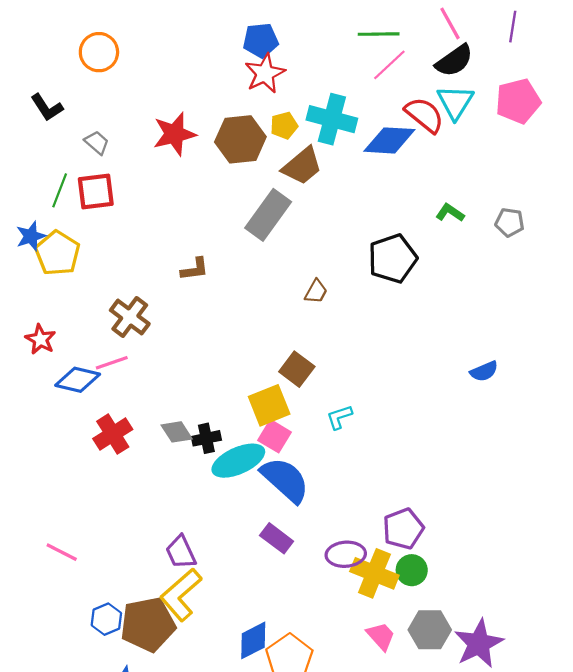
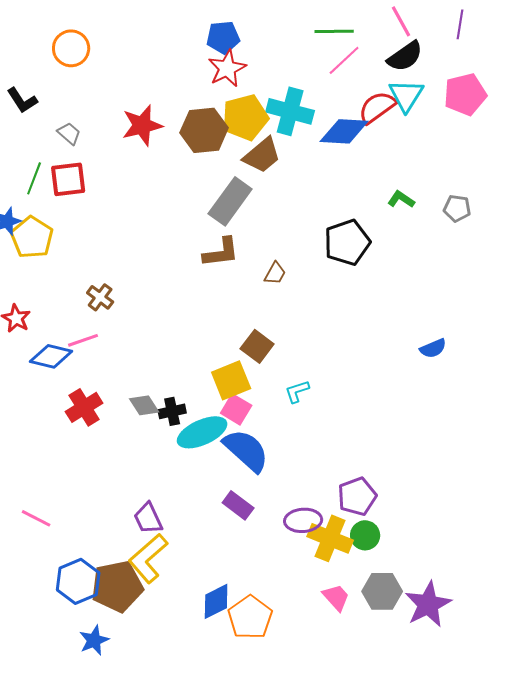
red semicircle: (424, 115) -> (377, 107), turned -75
yellow pentagon: (284, 126) -> (245, 117), size x1.8
brown L-shape: (195, 269) -> (221, 252), moved, size x1.4
brown cross: (130, 317) -> (100, 297), size x0.7
blue hexagon: (106, 619) -> (78, 581), size x1.5

